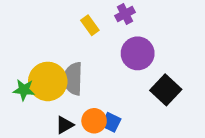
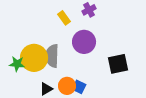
purple circle: (138, 53) -> (84, 42), moved
black square: (166, 90) -> (118, 64), turned 35

